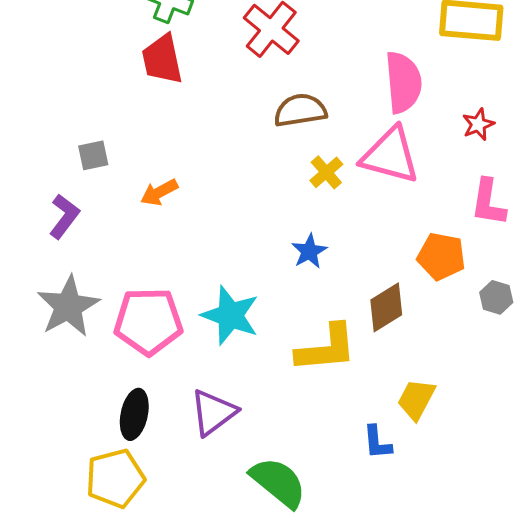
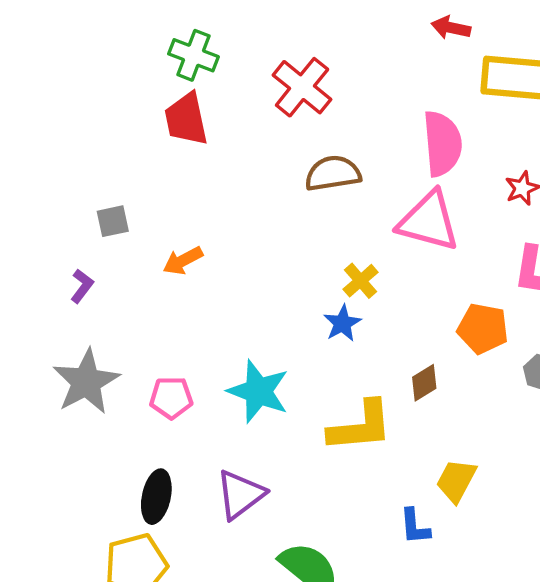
yellow cross: (326, 172) -> (360, 281), moved
purple L-shape: (64, 216) -> (82, 286), size x0.7
brown diamond: (386, 307) -> (424, 383), size x0.7
pink pentagon: (148, 321) -> (171, 398), size x0.6

